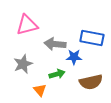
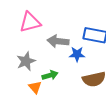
green arrow: (57, 74) -> (50, 75), moved
orange triangle: (40, 90) -> (35, 87), moved

